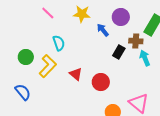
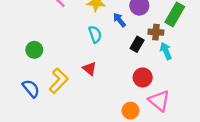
cyan semicircle: (59, 43) -> (95, 34), moved
yellow L-shape: (48, 66) -> (59, 81), moved
red circle: (101, 82) -> (143, 77), moved

